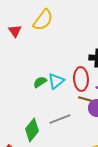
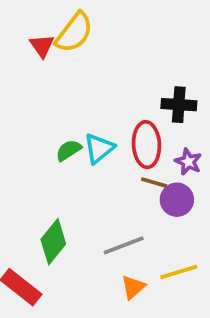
red triangle: (15, 31) -> (42, 46), moved
gray line: (60, 119) -> (124, 245), moved

